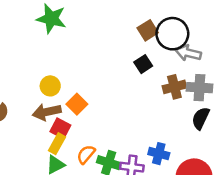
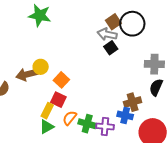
gray arrow: (188, 53) -> (107, 34), moved
brown cross: (174, 87) -> (133, 102), moved
brown arrow: (47, 112) -> (27, 74), moved
red square: (60, 128) -> (58, 100), moved

